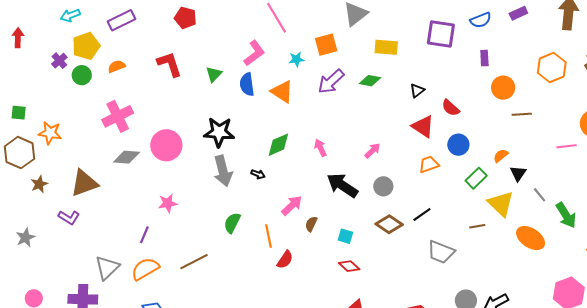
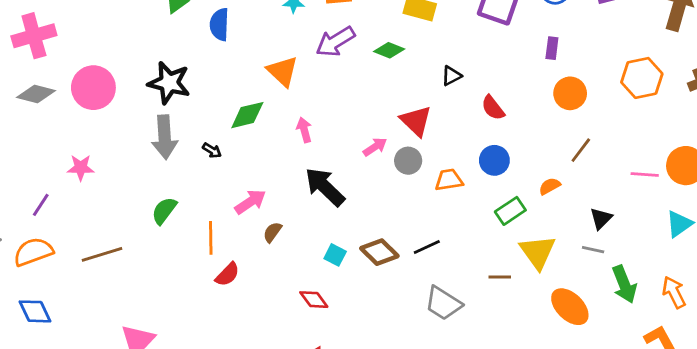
orange triangle: (282, 92) -> (283, 71), moved
brown line: (522, 114) -> (581, 150), moved, turned -60
red triangle: (423, 126) -> (416, 121), moved
pink line: (566, 146) -> (645, 175), moved
black triangle: (518, 173) -> (601, 218), moved
gray circle: (383, 186) -> (408, 161), moved
gray line: (540, 195) -> (593, 250), turned -49
cyan square: (345, 236) -> (335, 255), moved

